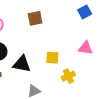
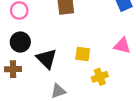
black triangle: (22, 64) -> (47, 59), turned 30

